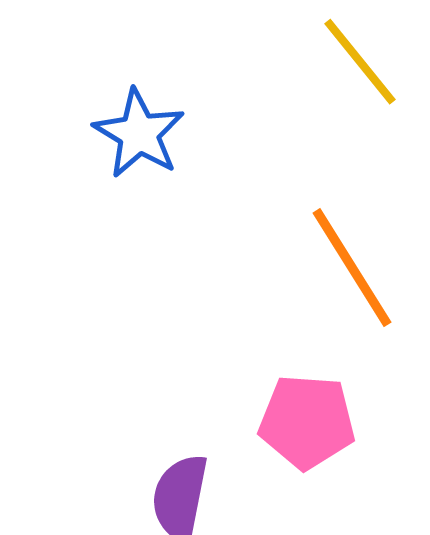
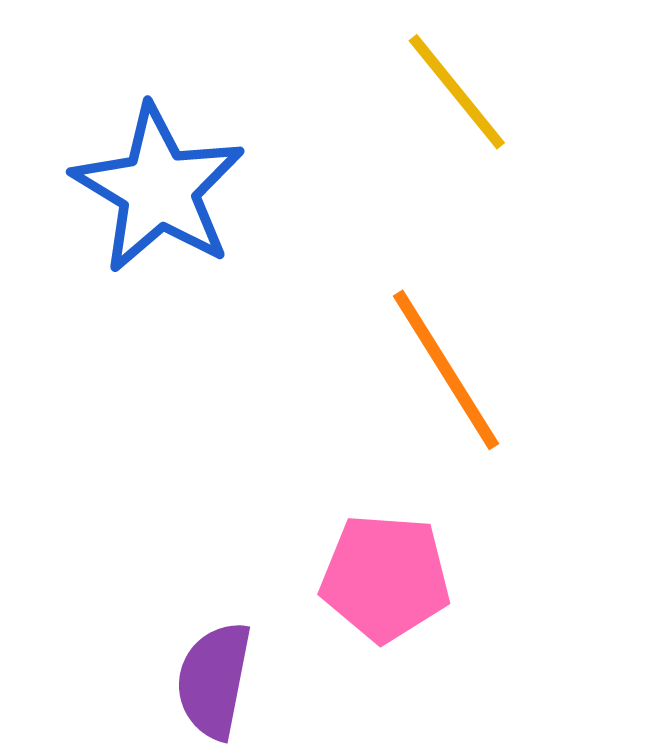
blue star: (139, 134) -> (159, 189), size x1.4

